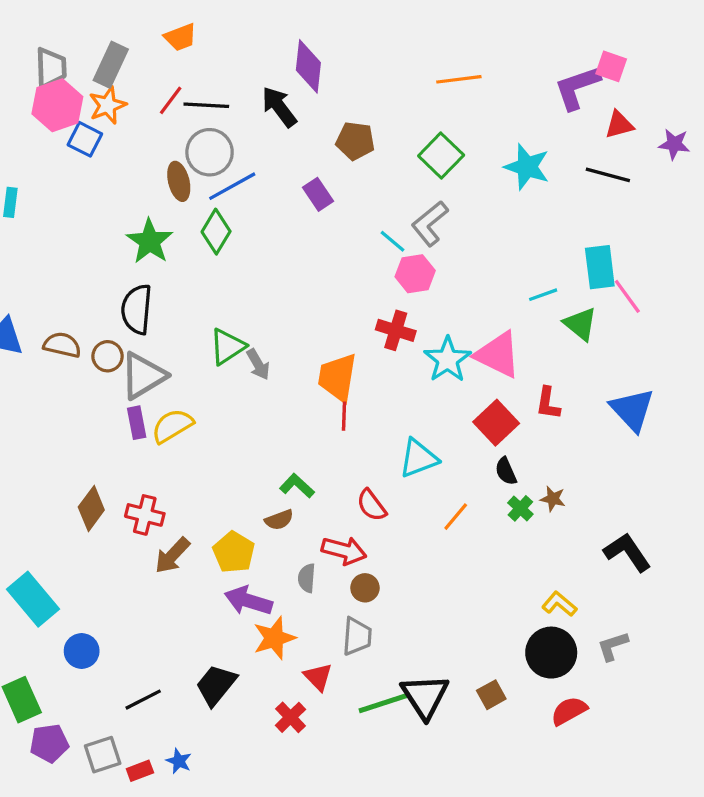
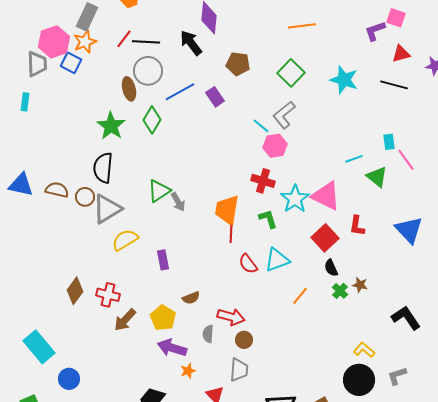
gray trapezoid: (51, 68) -> (37, 64), moved
purple L-shape: (577, 87) -> (375, 31), size x0.7
blue line: (232, 186) -> (180, 92), moved
cyan rectangle: (600, 267) -> (389, 142), size x0.6
purple rectangle: (137, 423) -> (163, 260), moved
green L-shape: (297, 486) -> (268, 219), moved, turned 30
red semicircle: (371, 505) -> (248, 264), moved
orange star: (274, 638) -> (188, 371), size x0.6

